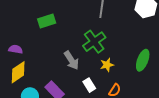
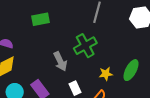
yellow star: (107, 65) -> (106, 74), moved

